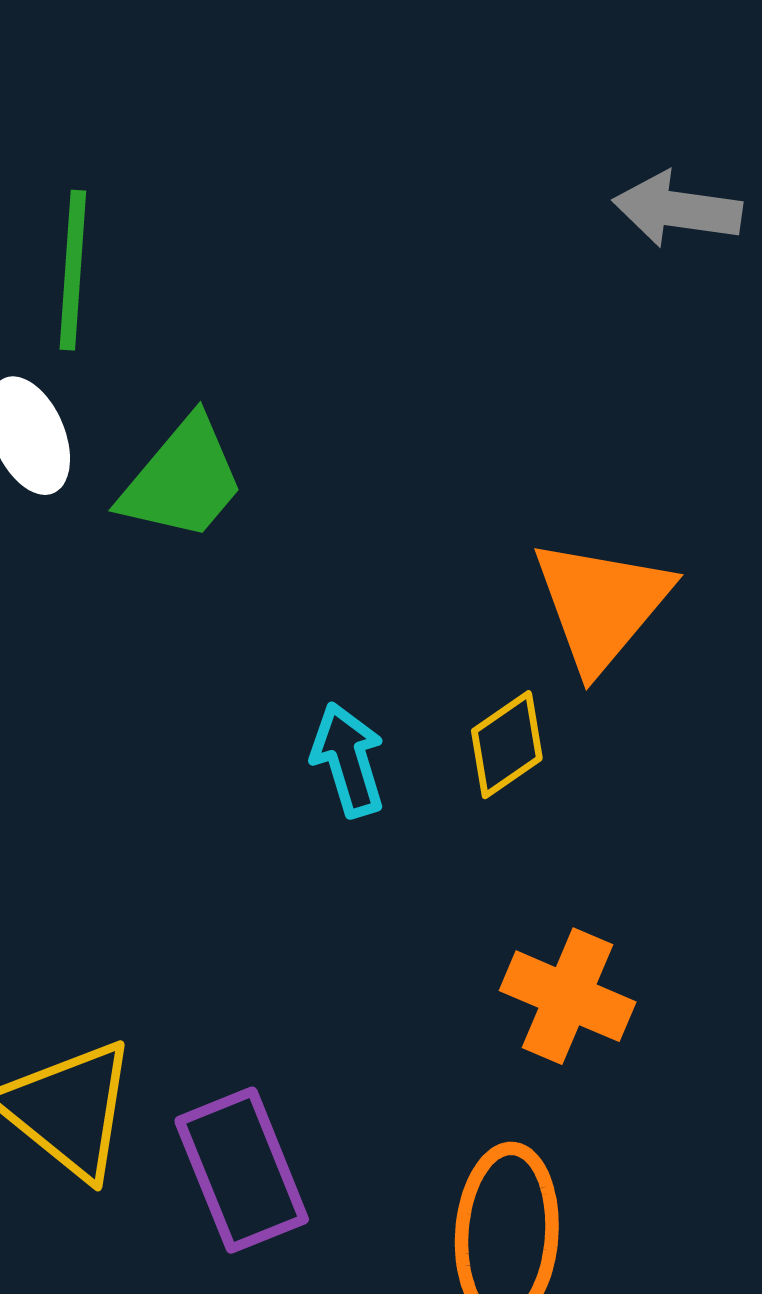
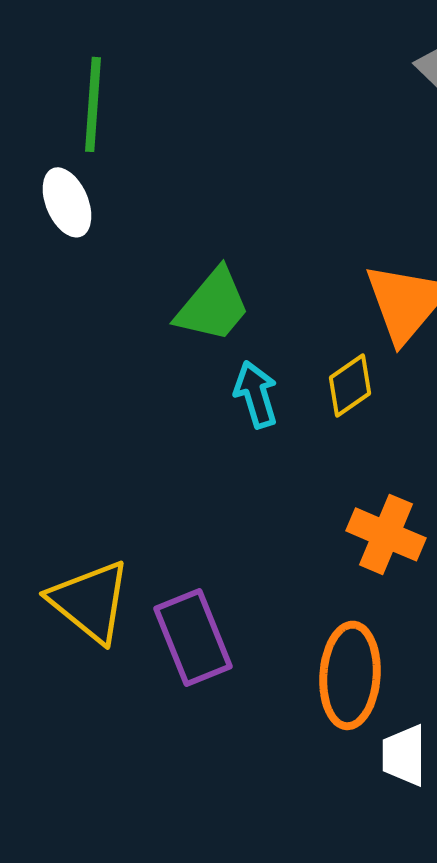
green trapezoid: (183, 480) -> (213, 305), moved

